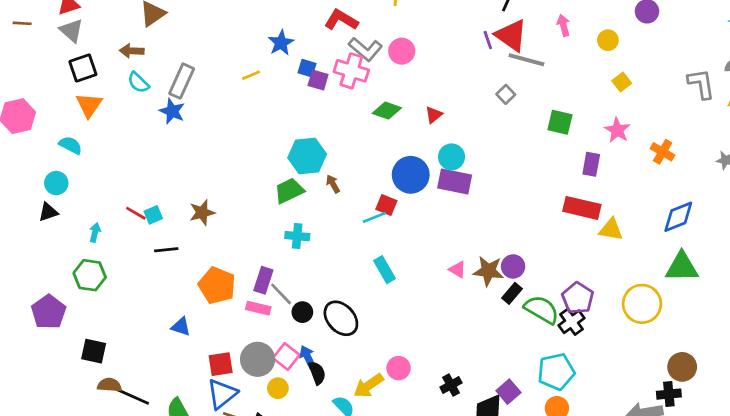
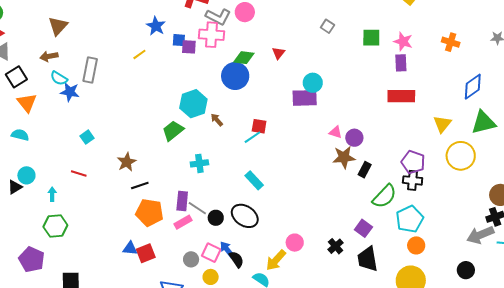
blue star: (172, 111) -> (70, 92), moved
pink star: (617, 130) -> (403, 41), moved
cyan circle: (451, 157) -> (313, 83), moved
blue circle: (411, 175) -> (235, 76), moved
cyan circle: (56, 183) -> (26, 175), moved
green trapezoid: (289, 191) -> (173, 131), moved
cyan square: (153, 215) -> (87, 137), moved
yellow triangle: (611, 229) -> (442, 124), moved, turned -48
black line: (166, 250) -> (140, 186), moved
purple circle: (513, 266) -> (354, 138), moved
cyan rectangle: (385, 270) -> (254, 180), moved
pink triangle: (457, 270) -> (335, 132), moved
pink rectangle: (258, 308) -> (183, 222), turned -30
green semicircle: (542, 310) -> (384, 196), moved, turned 116
black cross: (571, 322) -> (413, 180), turned -36
gray circle: (258, 359) -> (191, 259), size x0.6
red square: (221, 364) -> (146, 253), moved
purple square: (508, 392) -> (363, 228), moved

